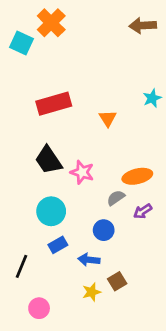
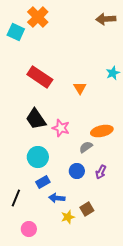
red rectangle: (54, 104) -> (40, 77), turned 50
purple arrow: (143, 211) -> (101, 172), moved, turned -32
blue arrow: (89, 260) -> (57, 198), moved

